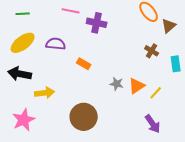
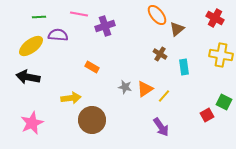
green line: (23, 14) -> (39, 17), moved
purple cross: (97, 23) -> (105, 26), turned -30
purple semicircle: (56, 44) -> (58, 35), moved
yellow arrow: (45, 93) -> (71, 98), moved

